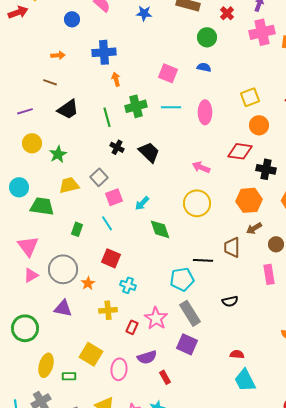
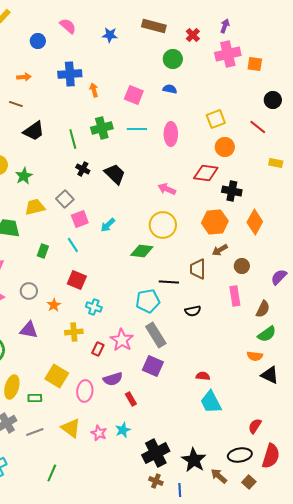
orange arrow: (116, 79) -> (94, 90), moved
green diamond: (160, 229) -> (142, 251), moved, turned -65
gray circle: (63, 269) -> (29, 291), size x0.6
black semicircle: (230, 301) -> (193, 311), moved

